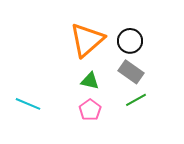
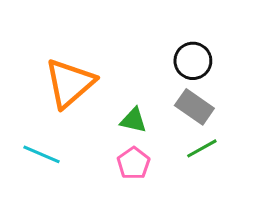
orange triangle: (87, 40) -> (70, 83), moved

